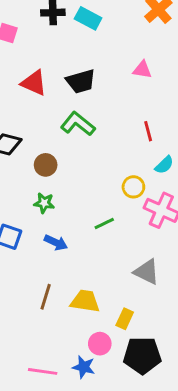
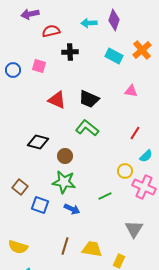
cyan rectangle: (88, 18) -> (114, 56), moved
black trapezoid: (81, 81) -> (89, 99), turned 40
red line: (148, 131) -> (135, 133), turned 48
green star: (44, 203) -> (64, 182), size x1.6
gray triangle: (147, 272) -> (134, 229), turned 36

